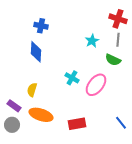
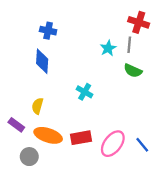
gray line: (118, 40) -> (129, 45), moved
pink ellipse: (96, 85) -> (113, 144), moved
red rectangle: (77, 124) -> (81, 138), moved
gray circle: (12, 125) -> (29, 157), moved

